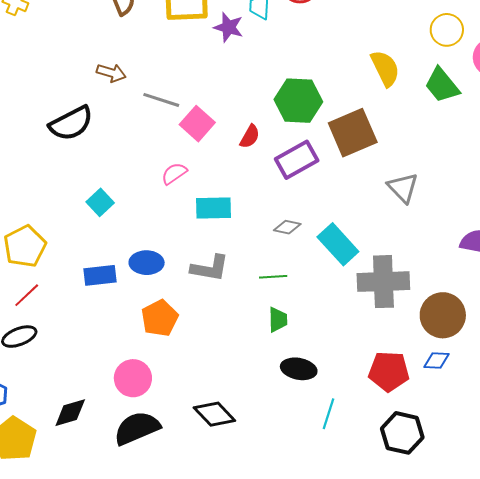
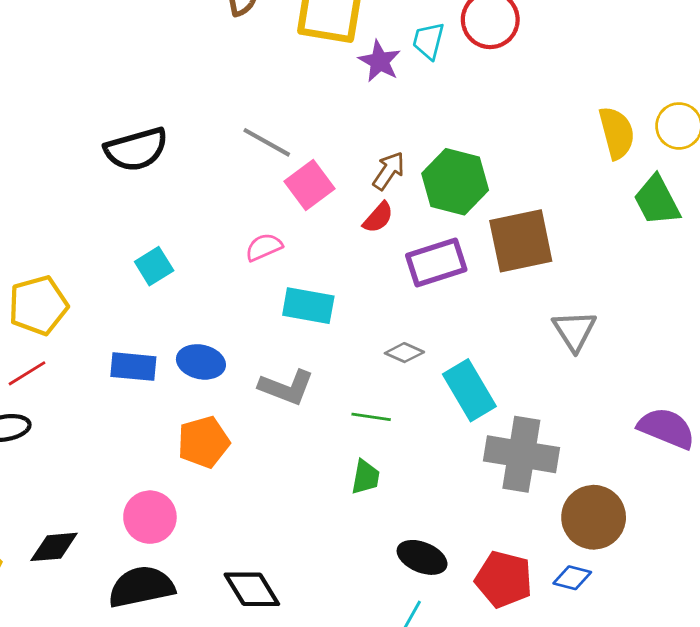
yellow semicircle: (385, 68) -> (617, 133), moved
brown arrow: (111, 73) -> (389, 171), moved, turned -84
black ellipse: (299, 369) -> (422, 557), moved

